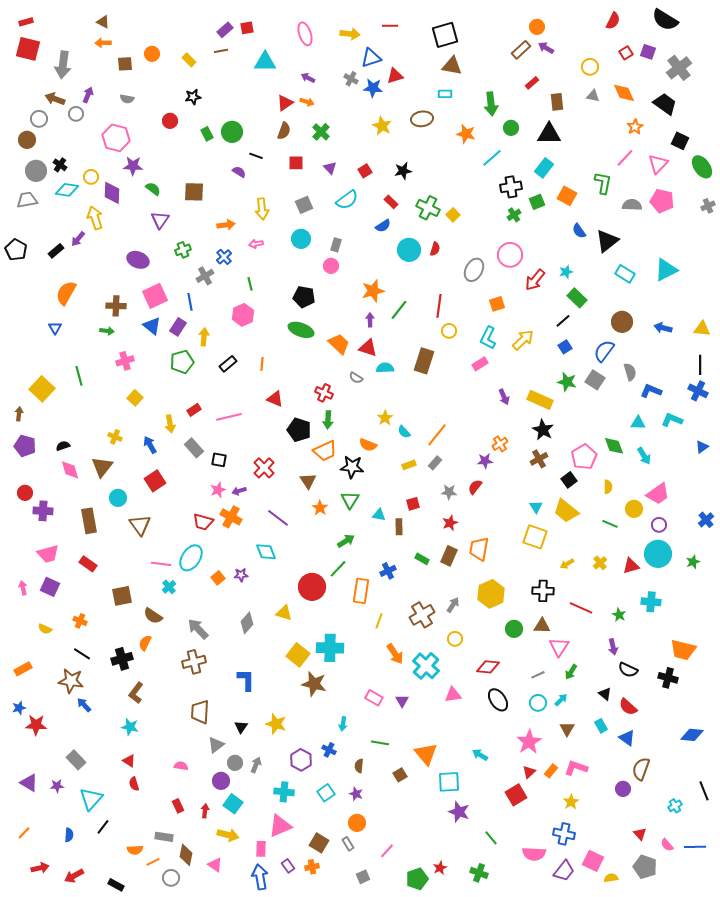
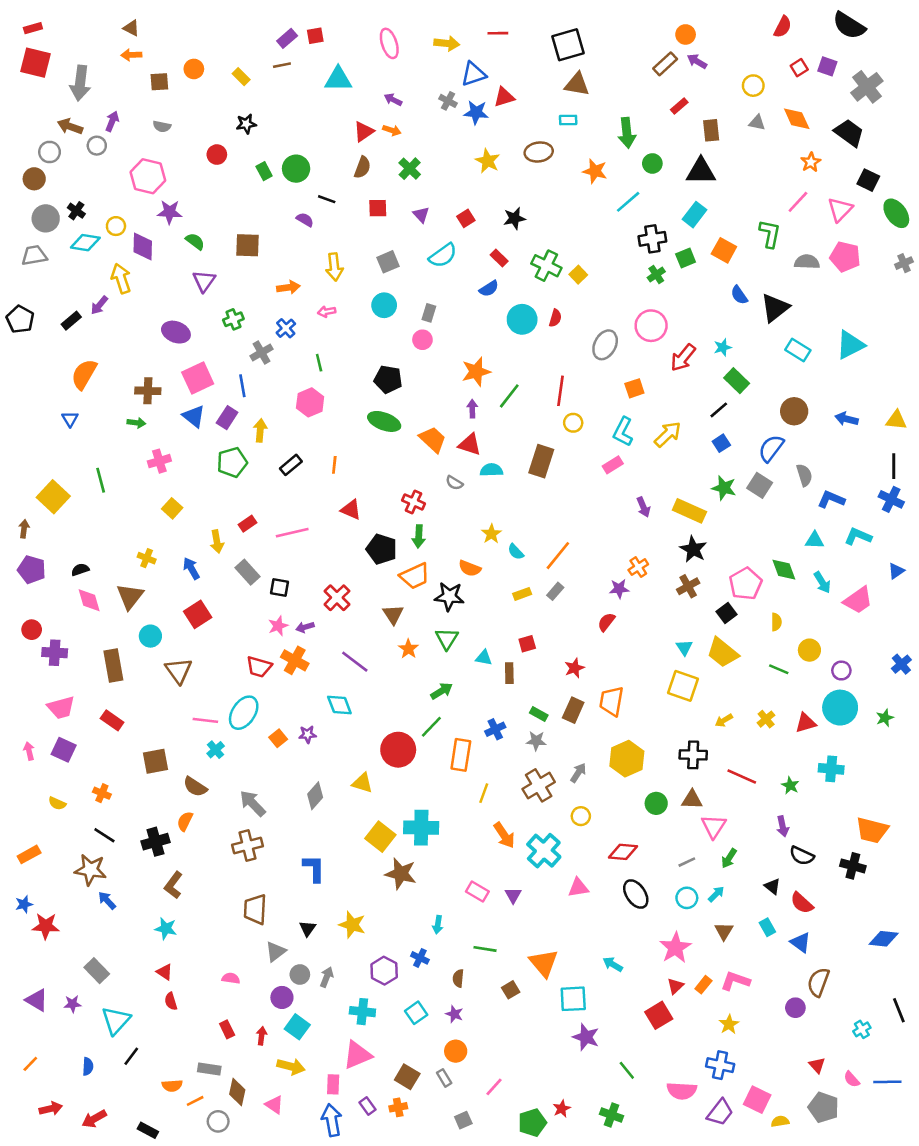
gray star: (449, 492) -> (536, 741), moved
pink trapezoid: (658, 494) -> (858, 600), moved

